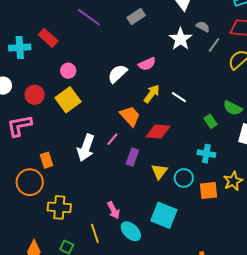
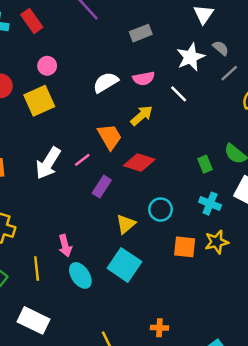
gray rectangle: (136, 17) -> (141, 33), moved
white line: (179, 97) -> (179, 94), moved
cyan cross: (206, 154) -> (210, 204), moved
yellow triangle: (159, 171) -> (126, 224), moved
cyan circle: (184, 178) -> (161, 209), moved

